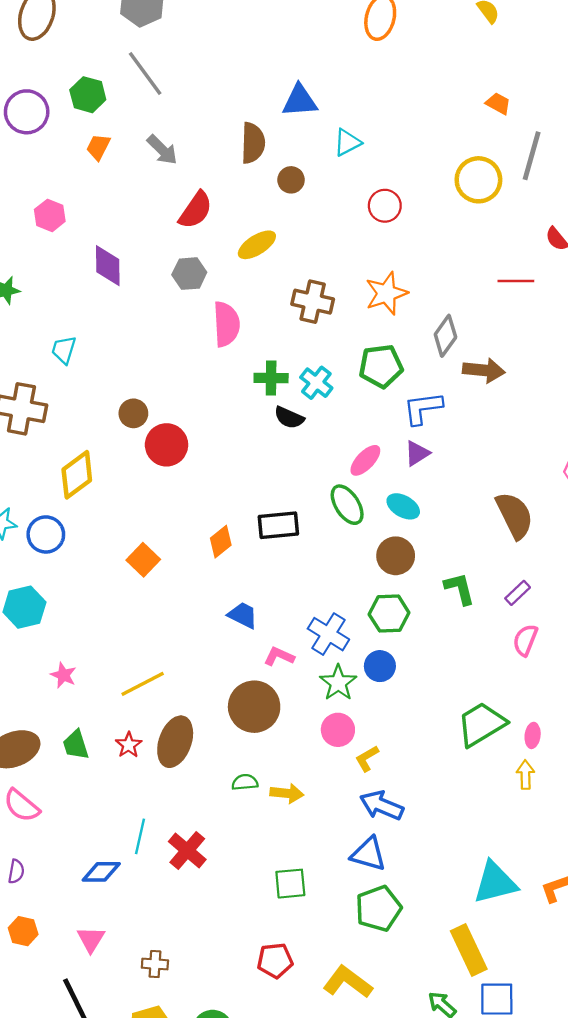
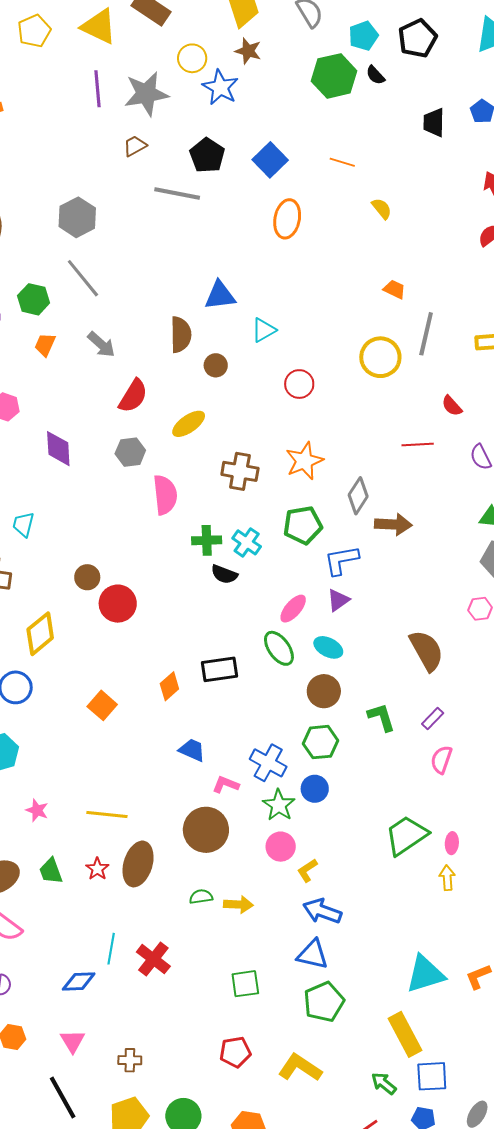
yellow line: (143, 684) -> (107, 815), turned 36

